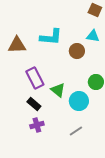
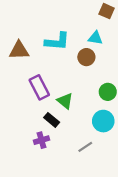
cyan triangle: (93, 36) -> (95, 38), moved
cyan circle: (79, 101) -> (103, 121), moved
black rectangle: (34, 104) -> (52, 120), moved

